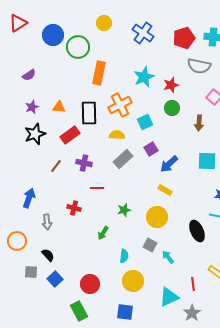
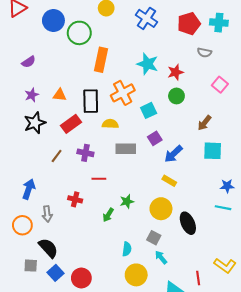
gray semicircle: (199, 66) -> (204, 53), size x0.6
cyan star: (144, 77) -> (148, 64), turned -30
brown arrow: (199, 123) -> (204, 123), moved, turned 35
yellow semicircle: (117, 135) -> (110, 124), moved
gray rectangle: (123, 159) -> (126, 149), turned 42
black ellipse: (197, 231) -> (188, 223), moved
green arrow: (103, 233) -> (108, 215), moved
orange circle: (17, 241) -> (22, 225), moved
black semicircle: (48, 255) -> (48, 248), size x1.5
cyan arrow: (168, 257) -> (161, 257), moved
red circle: (90, 284) -> (81, 278), moved

